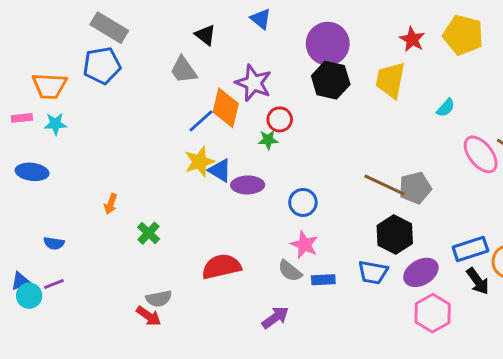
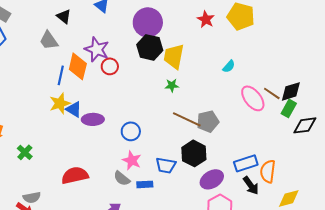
yellow trapezoid: (390, 80) -> (174, 56), moved
red circle: (280, 119) -> (110, 66), moved
blue line: (201, 121) -> (61, 75), turned -36
green star: (268, 140) -> (172, 85), moved
blue trapezoid: (373, 272) -> (166, 165), moved

